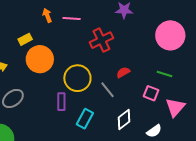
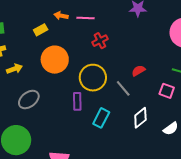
orange arrow: (47, 15) -> (61, 16), turned -56
yellow rectangle: (25, 39) -> (41, 30), moved
red cross: (101, 40) -> (100, 41), moved, size x0.7

